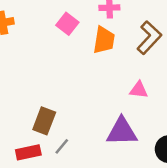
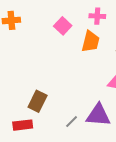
gray line: (62, 146) -> (72, 122), moved

